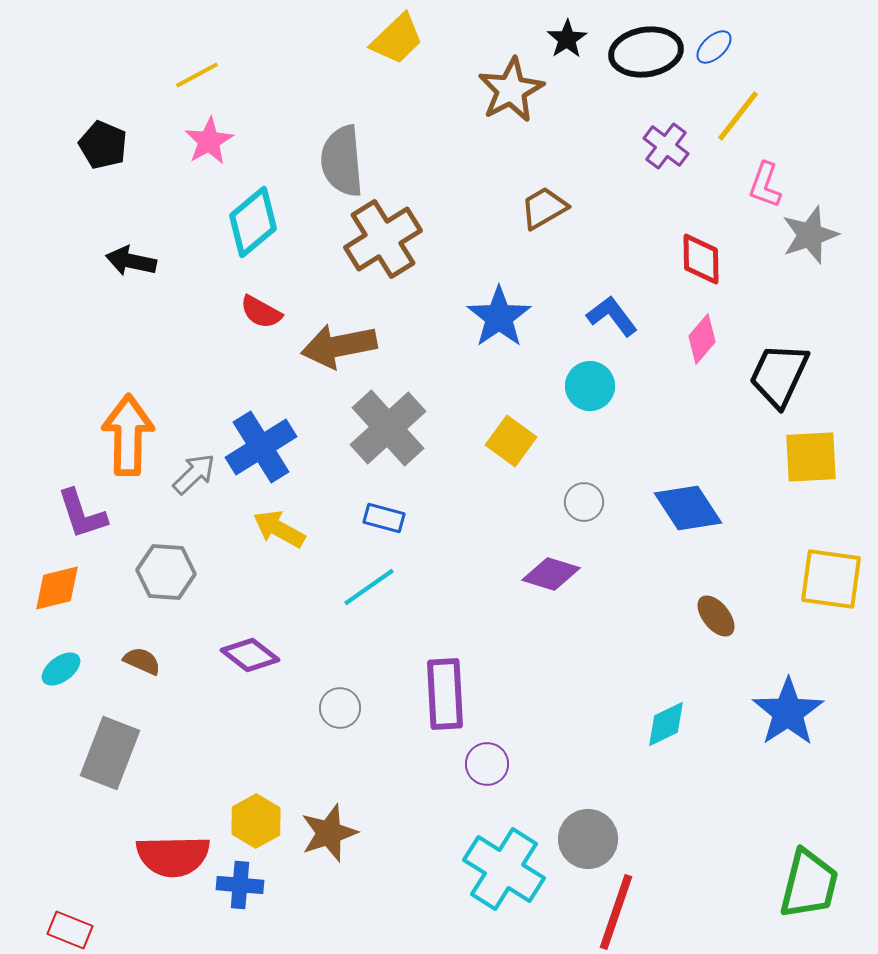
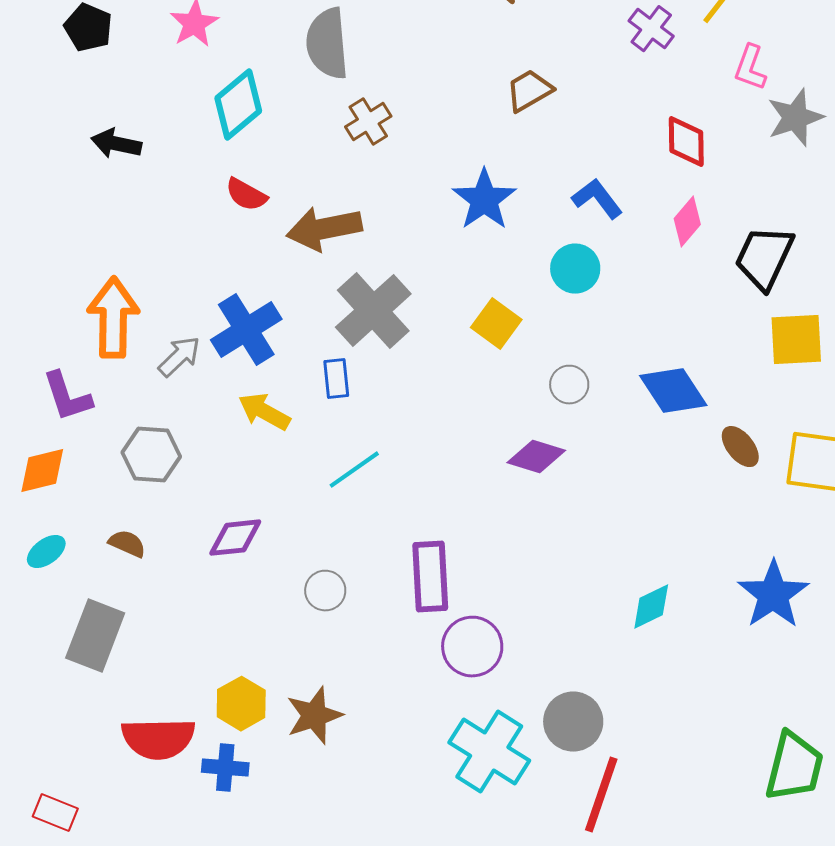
brown cross: (383, 239) -> (368, 122), size x0.6
blue rectangle: (384, 518) -> (336, 379), moved, turned 69
brown ellipse: (716, 616) -> (740, 447), moved
purple diamond: (250, 655) -> (235, 538), turned -44
purple circle: (487, 764) -> (472, 647), size x1.4

